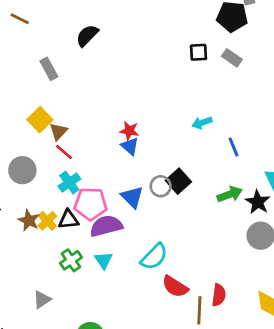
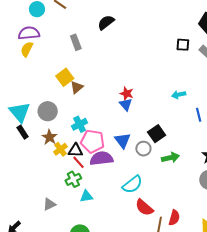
red line: (64, 152) -> (78, 162), moved
gray circle: (161, 186) -> (143, 149), moved
green arrow: (230, 194) -> (170, 158), moved
brown star: (29, 220) -> (50, 137), moved
cyan triangle: (104, 260) -> (86, 196), moved, turned 48

